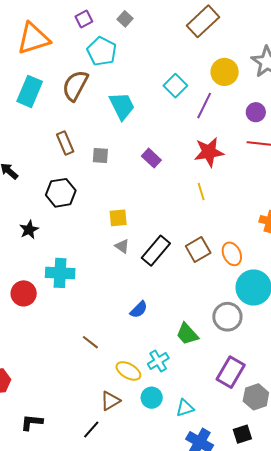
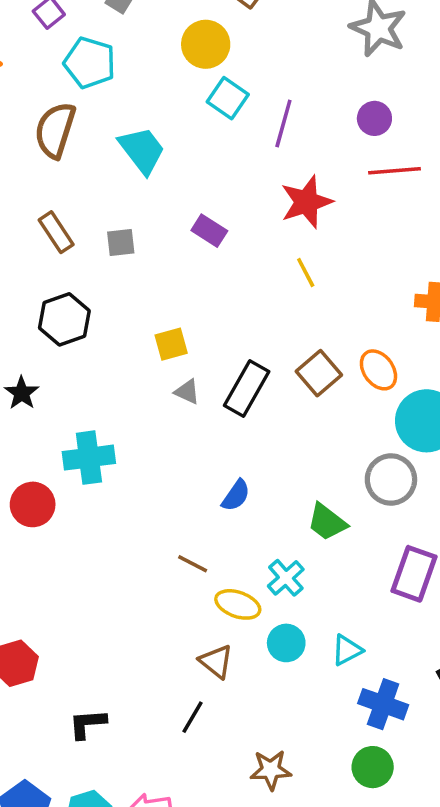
yellow circle: (225, 72) -> (206, 44), moved
brown line: (90, 342) -> (193, 564), moved
brown triangle: (110, 401) -> (216, 662), turned -40

